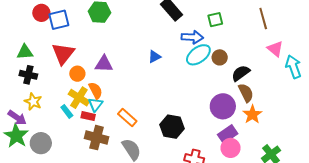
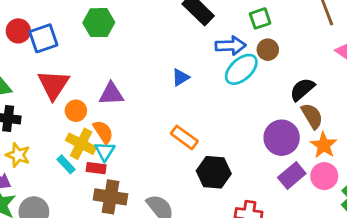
brown circle: (220, 57) -> (268, 50), moved
orange rectangle: (127, 118) -> (184, 137), moved
pink circle: (231, 148) -> (324, 176), moved

